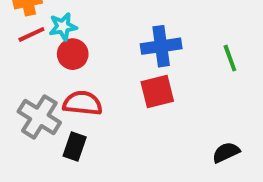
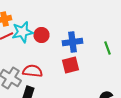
cyan star: (63, 27) -> (22, 32), size x1.5
red circle: (73, 54) -> (42, 35), moved

